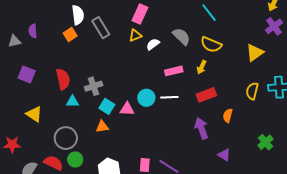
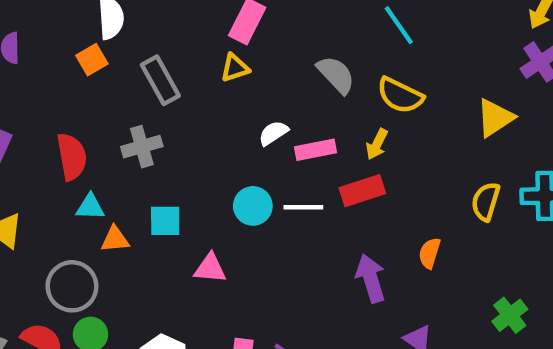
gray rectangle: (101, 28) -> (160, 80), moved
white semicircle: (153, 44) -> (273, 133), moved
gray cross: (94, 86) -> (142, 147), moved
red rectangle: (206, 95) -> (362, 191), moved
cyan square: (107, 106) -> (165, 221), turned -35
pink triangle: (127, 109) -> (210, 268), moved
orange triangle: (102, 127) -> (115, 239), moved

